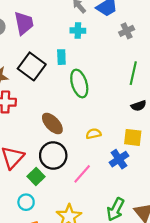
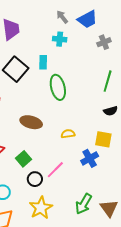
brown ellipse: (52, 124) -> (31, 122), turned -35
black circle: (53, 155) -> (35, 179), moved, size x0.6
green square: (36, 177) -> (24, 159), moved

